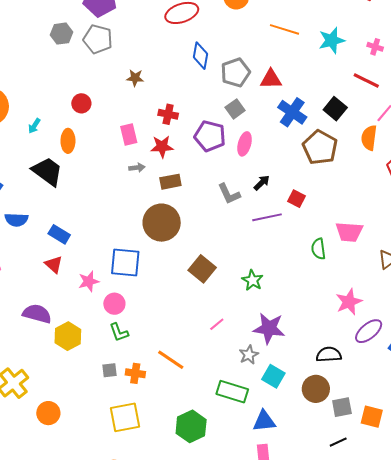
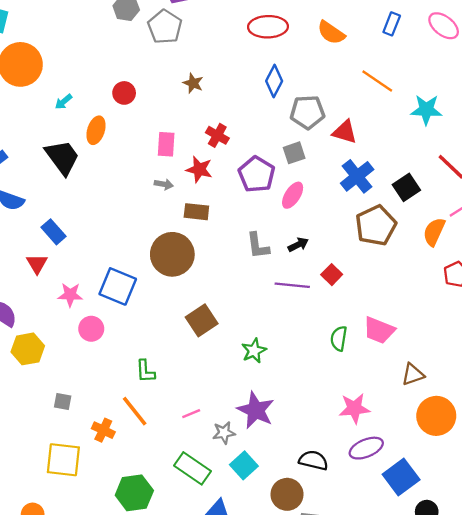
pink line: (217, 324) -> (191, 414), moved
green L-shape: (119, 332) -> (145, 371), moved
orange cross: (135, 373) -> (103, 430), moved

